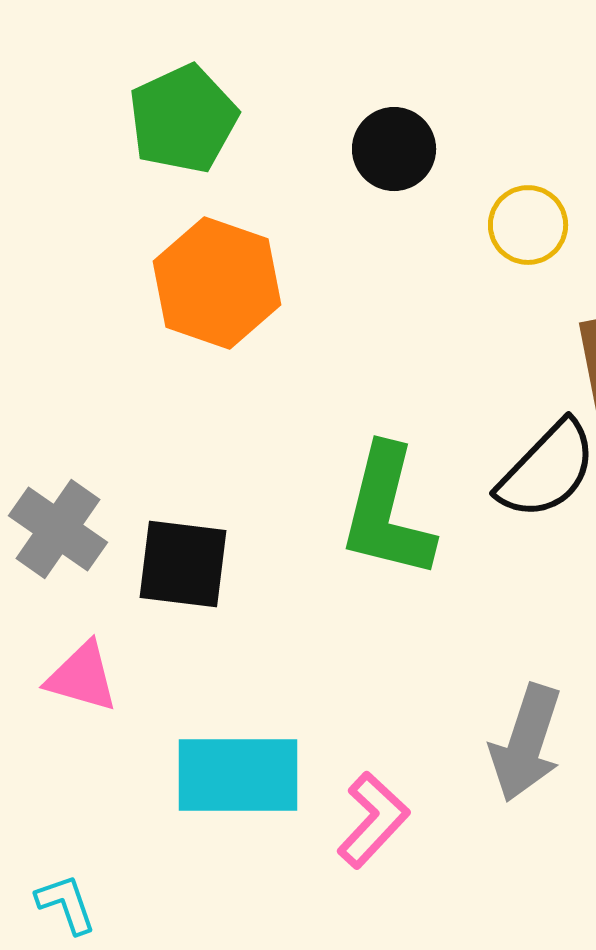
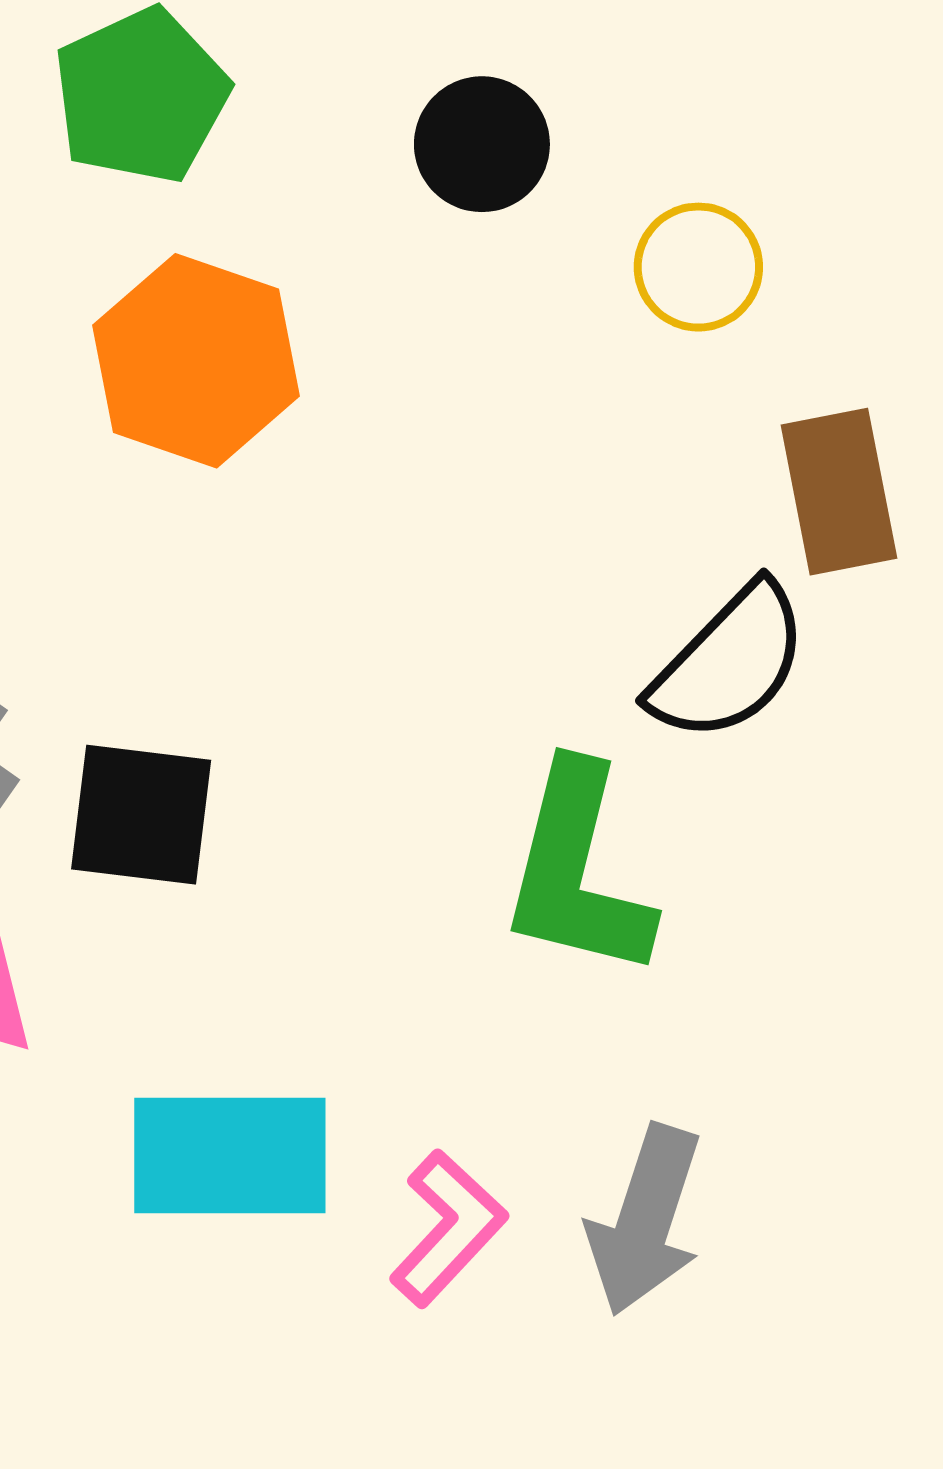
green L-shape: (387, 512) -> (577, 871), moved
gray arrow: (526, 743) -> (645, 1220), moved

